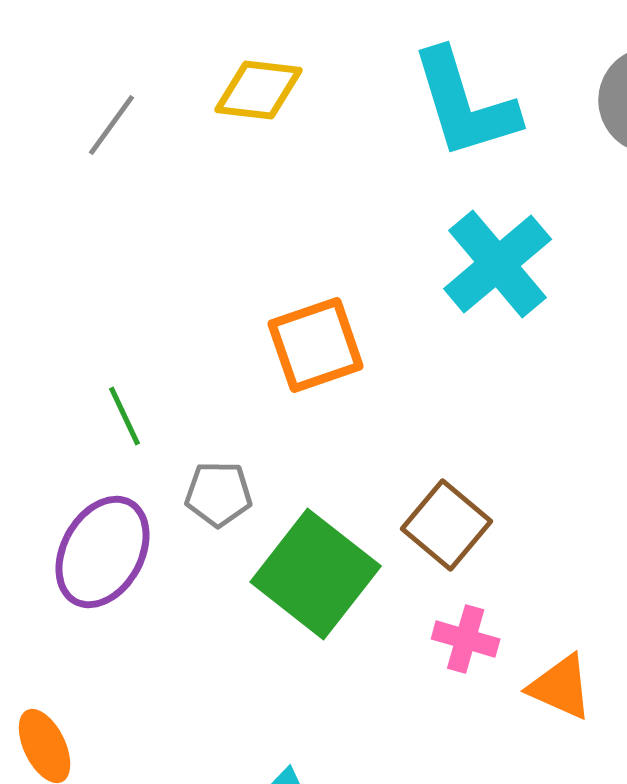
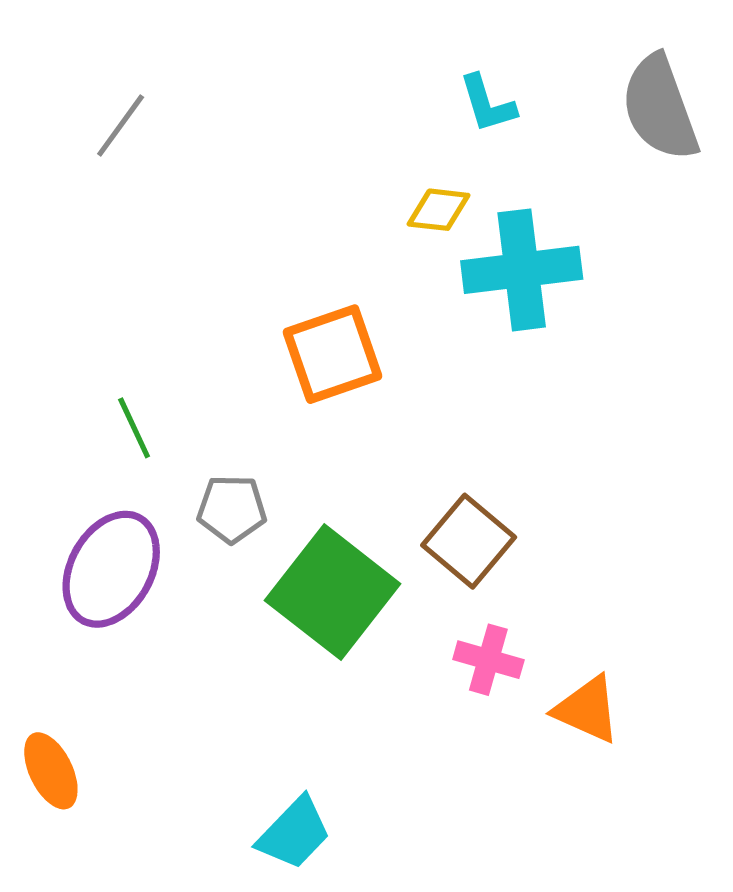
yellow diamond: (259, 90) -> (439, 210), moved, size x0.7
cyan L-shape: (465, 104) -> (487, 104), size x0.5
cyan cross: (498, 264) -> (522, 270), turned 33

